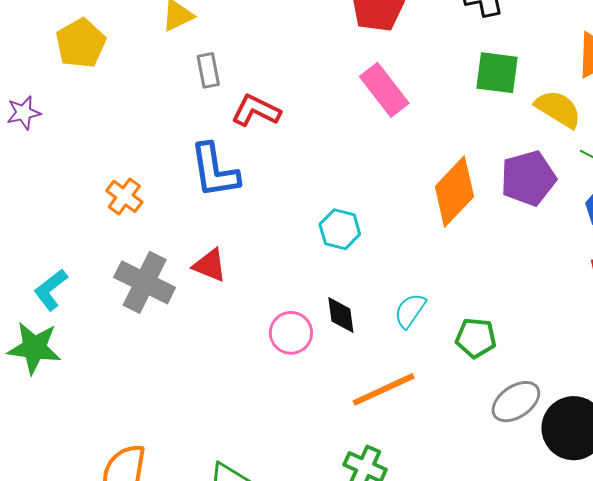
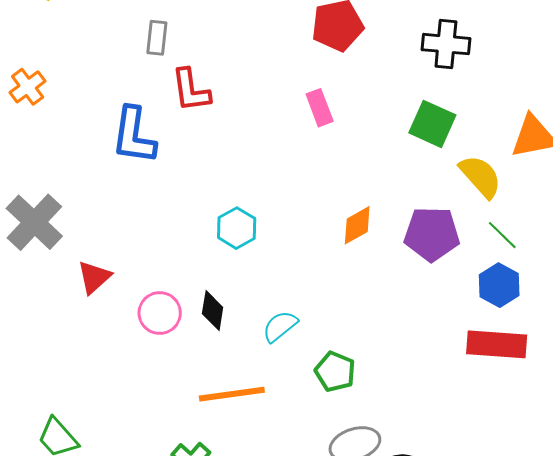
pink rectangle: (384, 90) -> (320, 108), size x0.7
red L-shape: (256, 111) -> (191, 90), turned -141
orange diamond: (454, 191) -> (357, 225), size x0.6
orange cross: (124, 196) -> (28, 87), moved
red triangle: (210, 265) -> (94, 277), moved, turned 39

